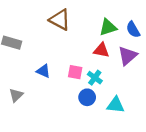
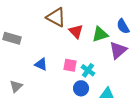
green triangle: (108, 27) -> (100, 34), moved
red triangle: (101, 50) -> (76, 31), moved, turned 35

